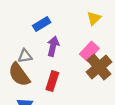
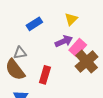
yellow triangle: (94, 18) -> (71, 19), moved
purple arrow: (53, 46) -> (64, 41), moved, turned 54

